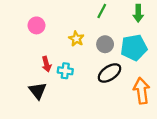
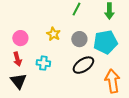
pink circle: (36, 25) -> (20, 38), moved
red arrow: (46, 64) -> (17, 59), moved

